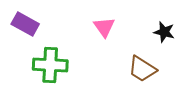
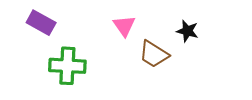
brown trapezoid: (142, 69) -> (154, 54), moved

